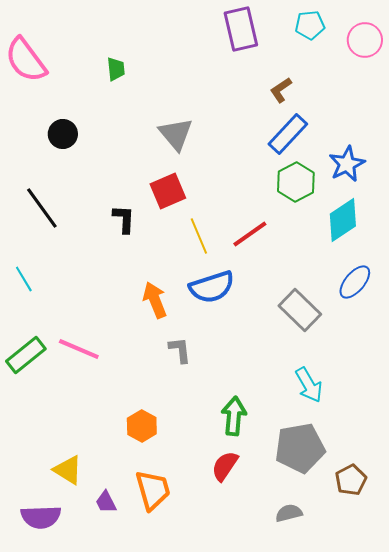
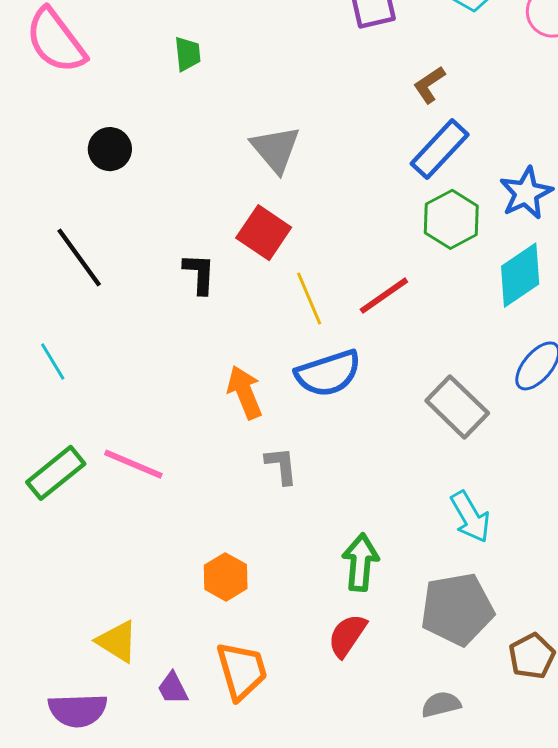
red square: (168, 191) -> (264, 233), turned -33

